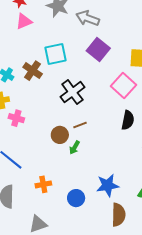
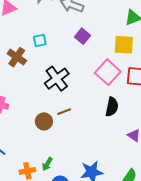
purple square: (98, 50) -> (83, 36), size x0.7
cyan square: (56, 54) -> (40, 41), size x0.6
green arrow: (75, 148) -> (47, 164), moved

